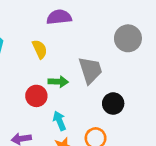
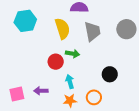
yellow semicircle: (40, 49) -> (62, 29), size x1.5
gray trapezoid: (90, 70) -> (92, 31), moved

